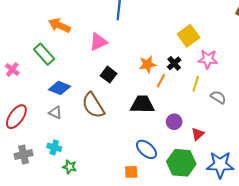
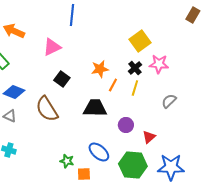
black cross: (174, 63) -> (135, 68), moved
yellow line: (196, 84) -> (135, 88), moved
gray semicircle: (218, 97) -> (169, 101), turned -77
green star: (70, 167) -> (67, 161), moved

